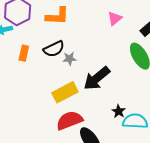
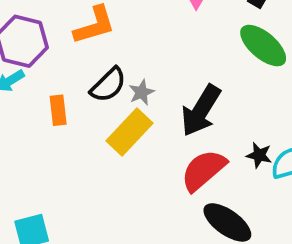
yellow rectangle: (65, 92) -> (129, 132), moved
red semicircle: (69, 120) -> (203, 170), moved

